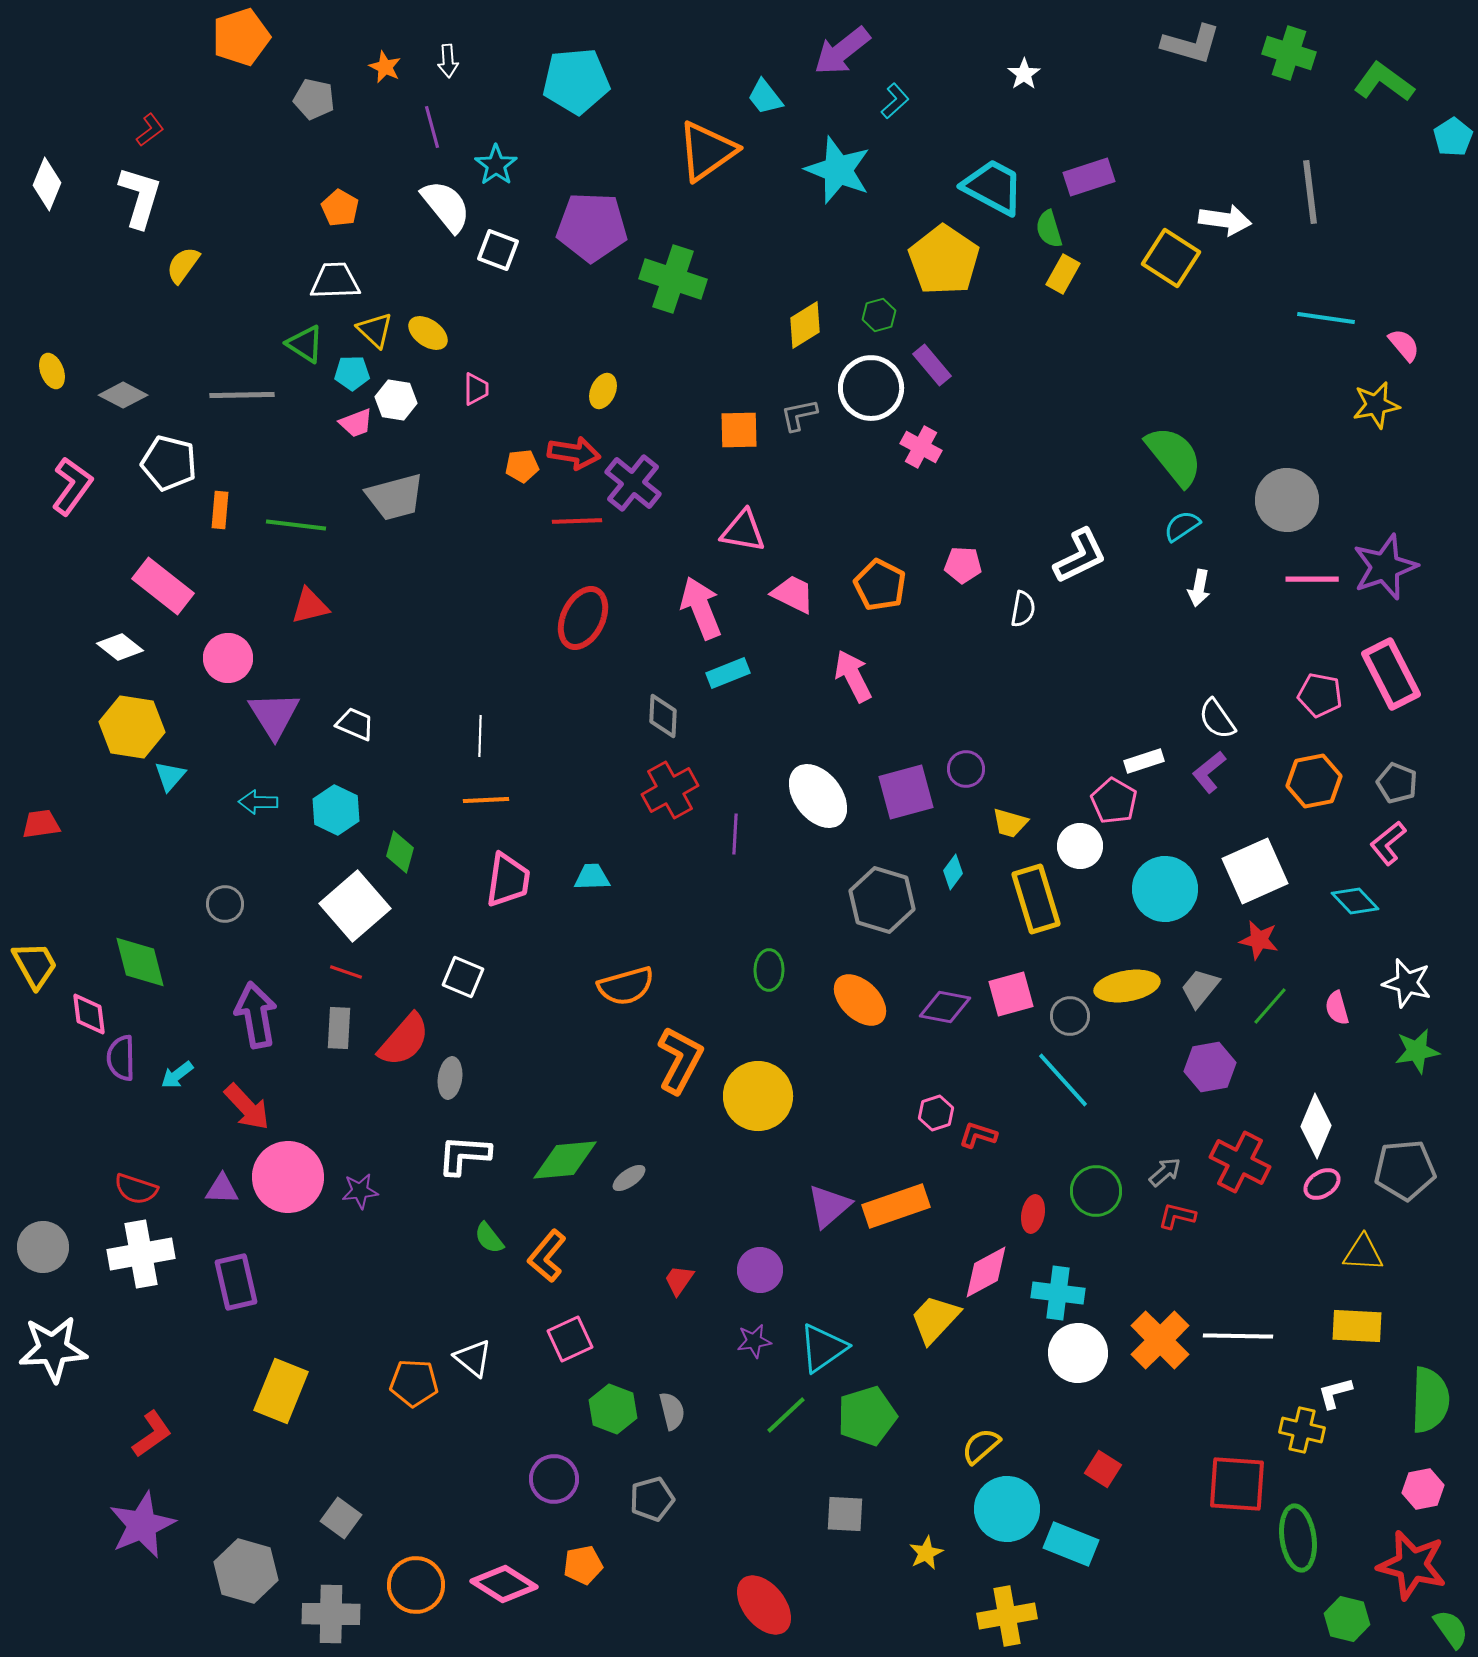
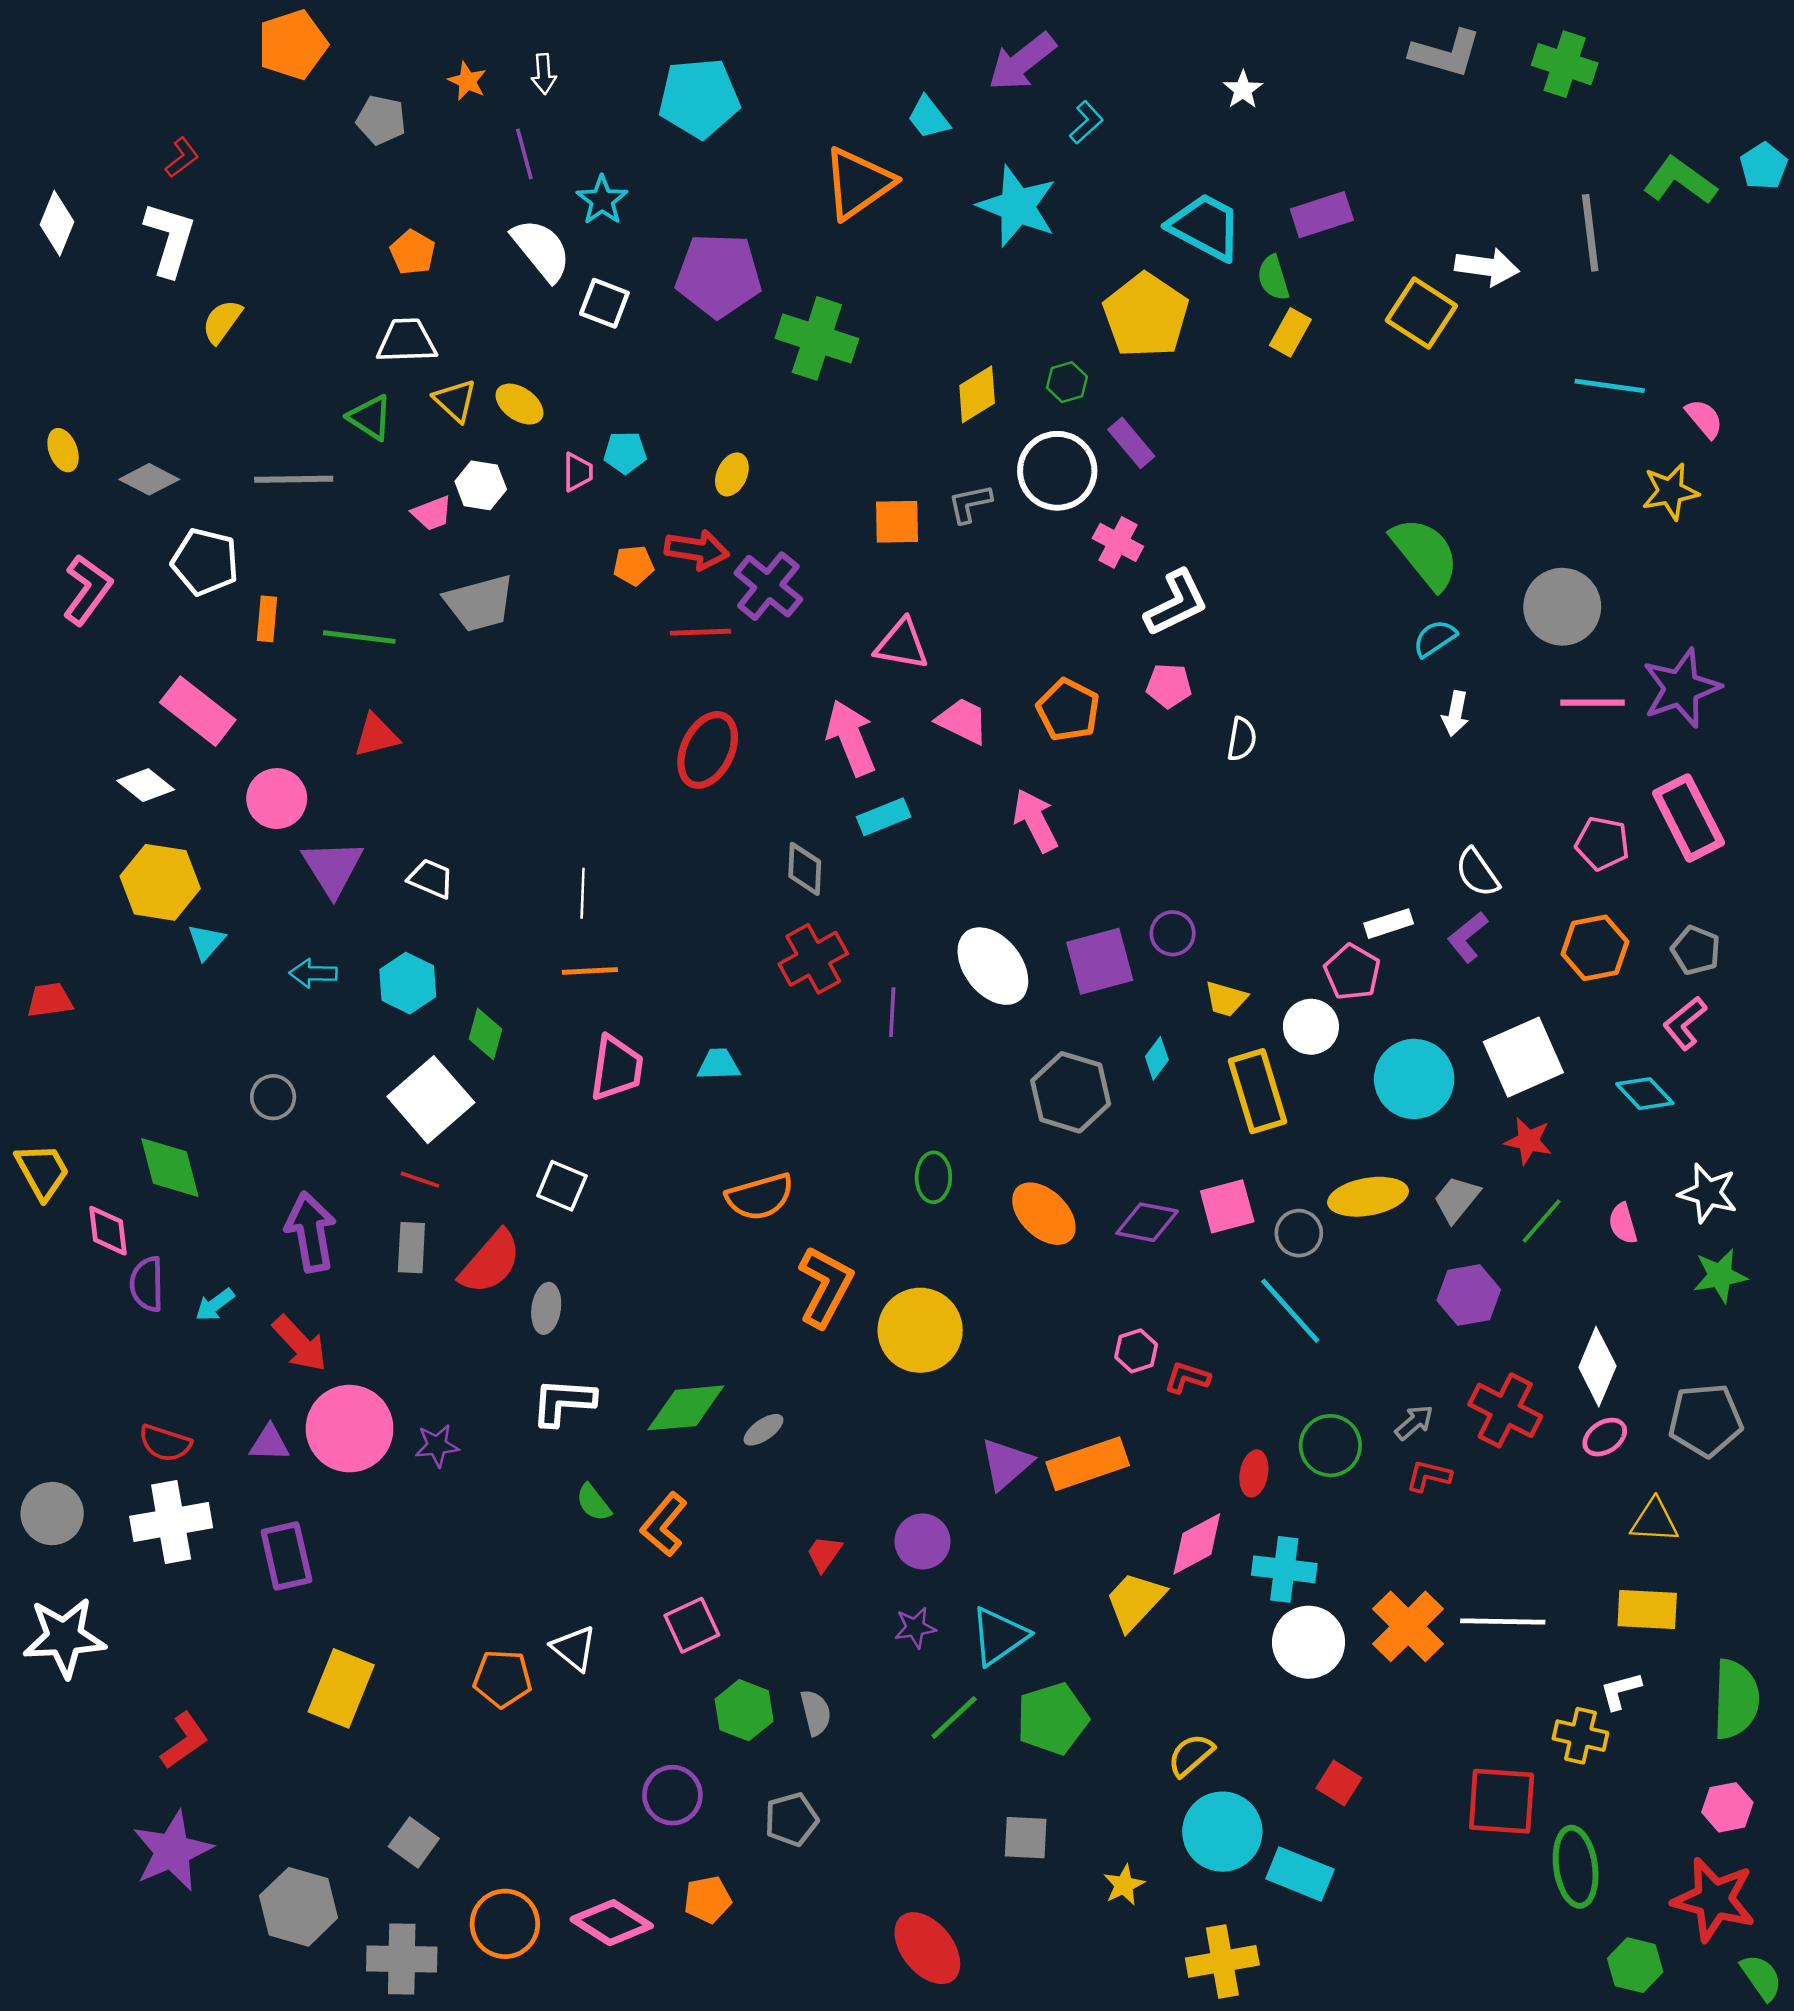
green L-shape: (1384, 82) -> (1680, 181), moved
cyan pentagon: (352, 373) -> (625, 453), moved
white L-shape: (1080, 556) -> (1176, 603), moved

